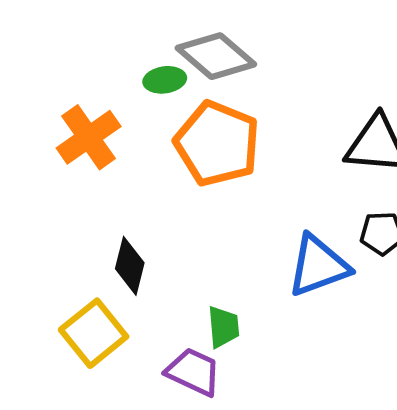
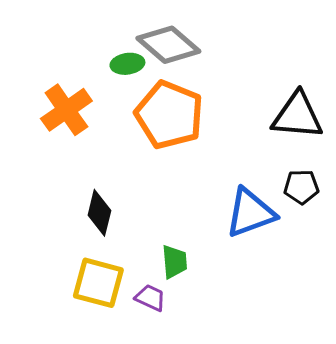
yellow square: (94, 333) -> (98, 283), moved, turned -36
purple trapezoid: (193, 372) -> (150, 298), size x0.7

